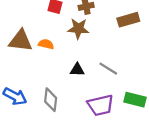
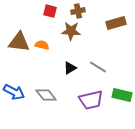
black triangle: (77, 70) -> (70, 68), turned -32
gray diamond: (51, 100) -> (46, 95), turned -45

